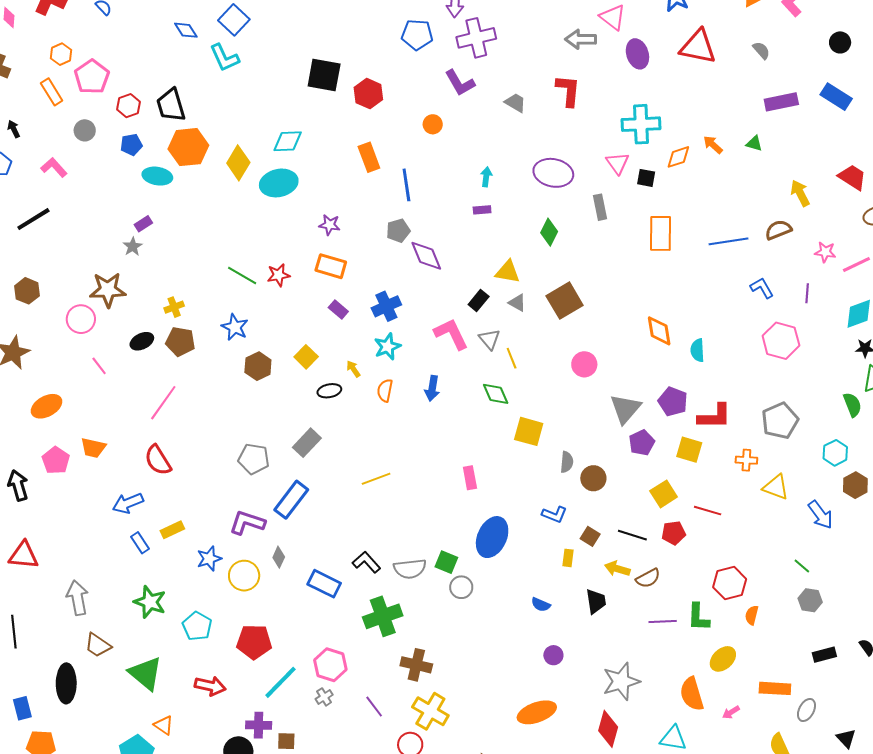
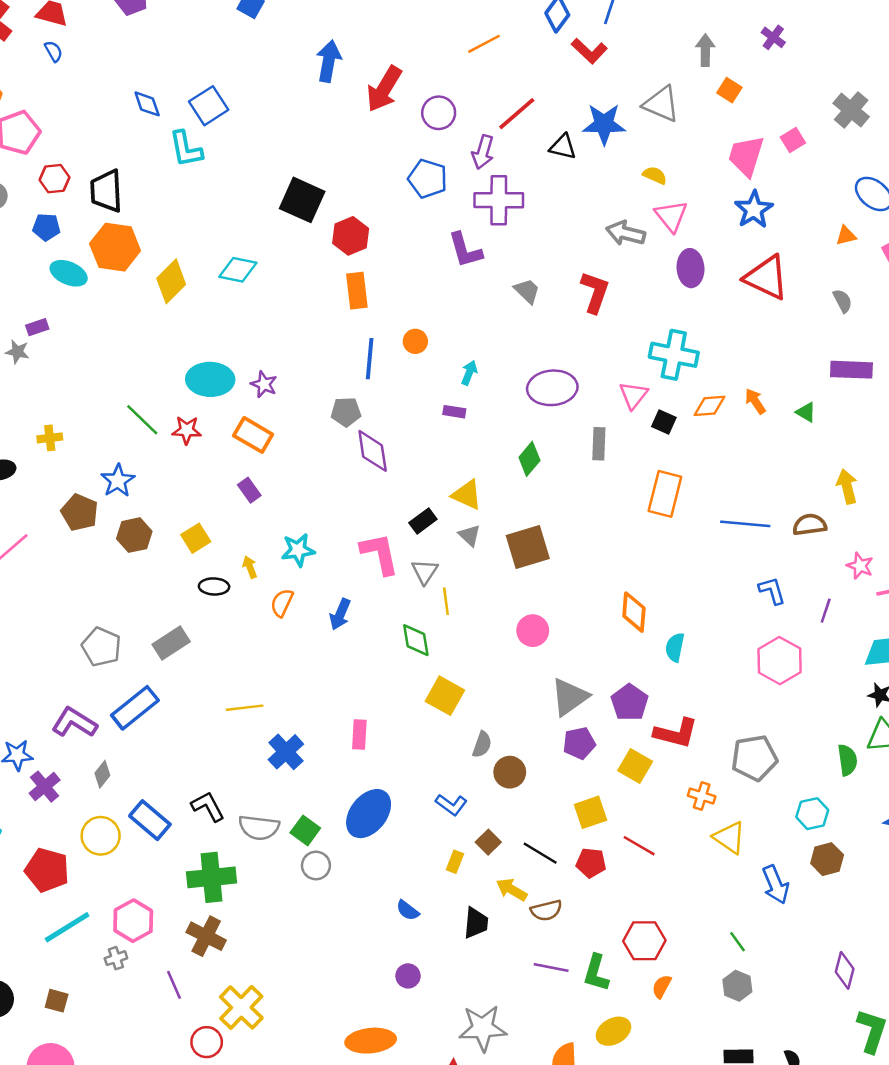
orange circle: (433, 124) -> (415, 341), moved
orange rectangle: (369, 157) -> (357, 291), moved
purple ellipse: (553, 173) -> (552, 388), turned -30
cyan ellipse: (279, 183) -> (210, 379), moved
gray star: (133, 247) -> (17, 352), turned 30
blue cross: (386, 306) -> (286, 752), moved, turned -32
brown pentagon: (180, 341) -> (80, 512), moved
yellow circle: (244, 576) -> (101, 836), moved
brown cross: (416, 665) -> (206, 936), moved
purple cross: (259, 725) -> (45, 787), moved, turned 35

